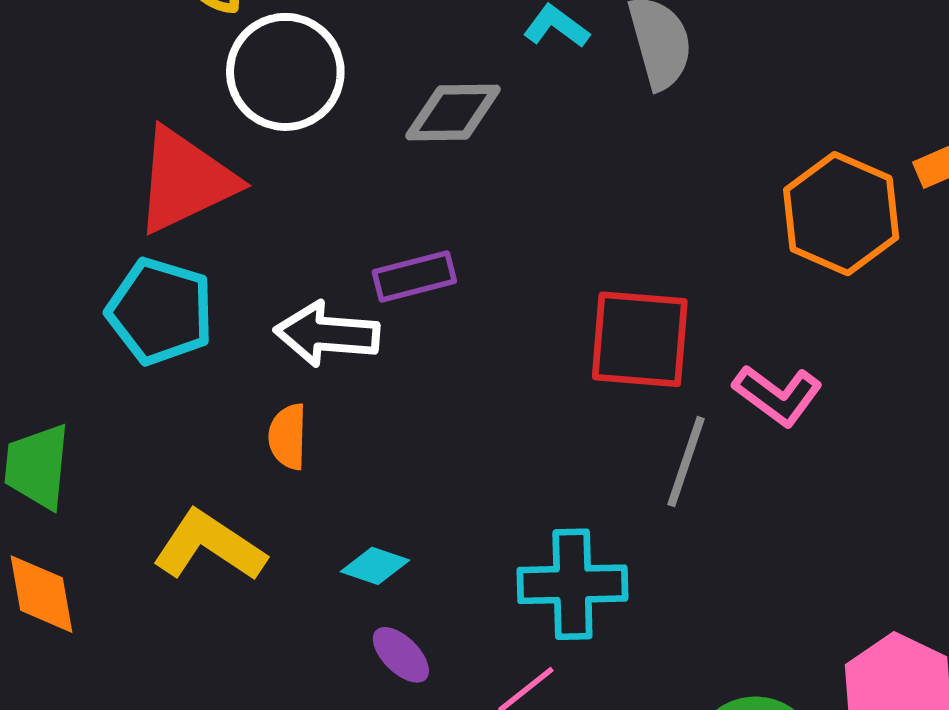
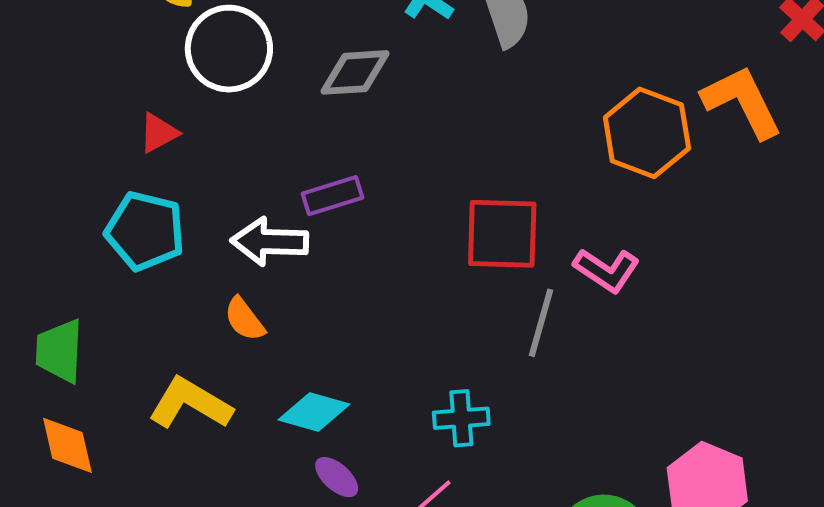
red triangle: (185, 180) -> (159, 133), size x0.5
orange semicircle: (288, 437) -> (244, 319), turned -36
cyan diamond: (375, 566) -> (314, 412), size x1.4
cyan cross: (572, 584) -> (461, 418), size x0.7

